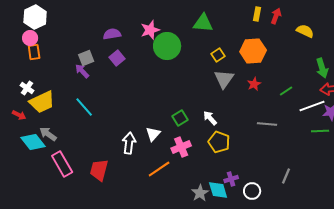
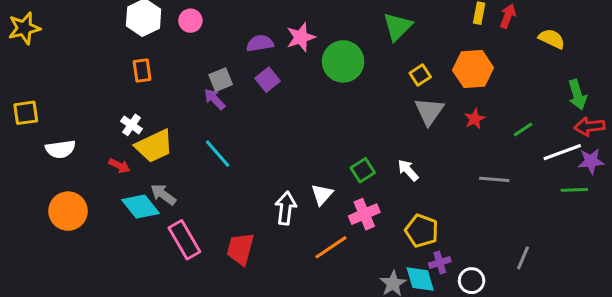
green triangle: (203, 23) -> (398, 27), turned -50
pink star: (150, 30) -> (301, 37), moved
pink circle: (30, 38) -> (190, 21), moved
yellow pentagon: (219, 142) -> (422, 231), moved

